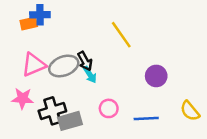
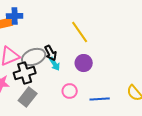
purple circle: (156, 76) -> (84, 63), moved
black cross: (52, 111) -> (25, 73), moved
gray rectangle: (70, 121) -> (28, 97), moved, turned -36

